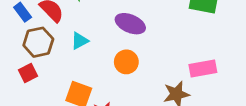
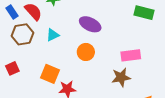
pink rectangle: (203, 68) -> (131, 55), moved
red square: (28, 73) -> (12, 68), moved

